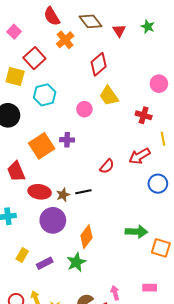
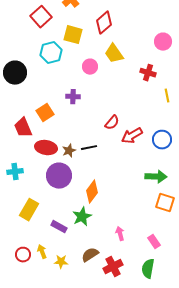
yellow square: (15, 77) -> (73, 35), moved
orange square: (42, 146) -> (45, 113), moved, size x0.7
red arrow: (140, 156) -> (132, 136), moved
green arrow: (136, 232) -> (156, 177), moved
yellow rectangle: (22, 255) -> (29, 210), size x1.5
purple rectangle: (45, 263) -> (59, 227), moved, turned 56
pink rectangle: (150, 288) -> (154, 242), turned 56
pink arrow: (115, 293) -> (120, 234), moved

